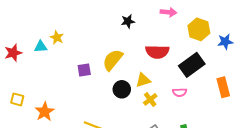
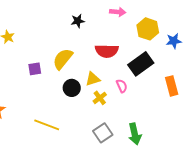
pink semicircle: (180, 92) -> (122, 86), moved, turned -112

